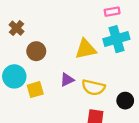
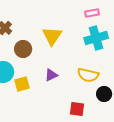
yellow triangle: (86, 49) -> (52, 36), moved, turned -45
yellow semicircle: (93, 87) -> (88, 75), moved

